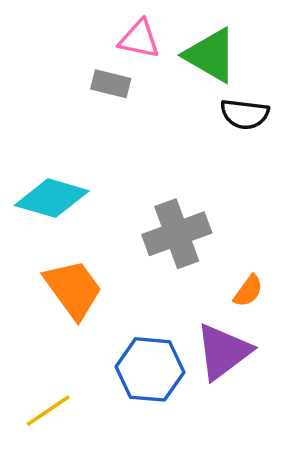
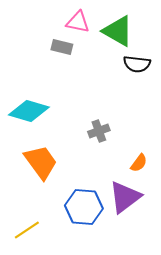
gray cross: (177, 234) -> (99, 131), size x0.6

